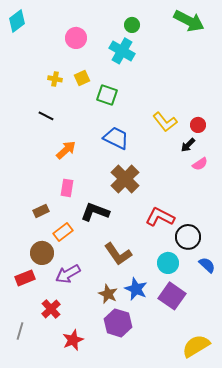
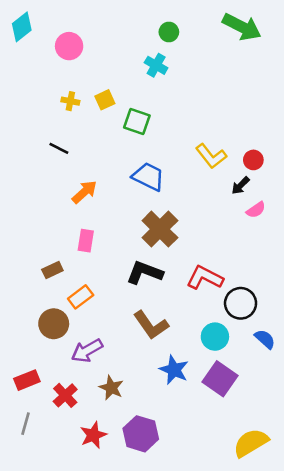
pink circle: (76, 38) -> (69, 46), moved
cyan cross: (122, 51) -> (156, 65), size x0.7
black L-shape: (95, 212) -> (145, 273), moved
red rectangle: (25, 278) -> (27, 380), moved
brown star: (108, 294) -> (111, 388), moved
purple hexagon: (118, 323) -> (141, 434), moved

